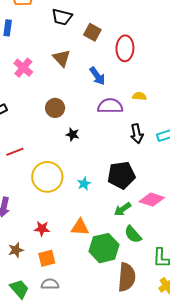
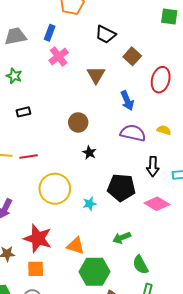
pink cross: (23, 68) -> (59, 56), moved
black pentagon: (121, 175) -> (121, 188), moved
pink diamond: (152, 200) -> (157, 204), moved
red star: (42, 229) -> (38, 238), size x1.8
green semicircle: (133, 234) -> (140, 265), moved

